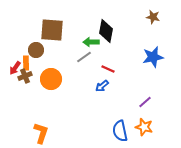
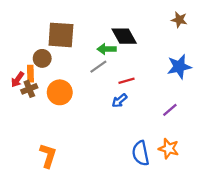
black diamond: (106, 31) -> (124, 36), turned -40
red line: (108, 69) -> (126, 81), turned -40
purple line: (145, 102) -> (170, 110), moved

